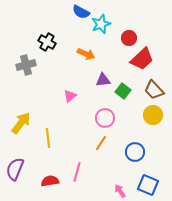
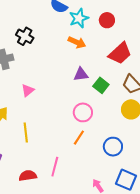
red circle: (129, 38) -> (107, 20), moved
orange arrow: (86, 54) -> (77, 42), moved
pink triangle: (70, 96) -> (28, 90), moved

